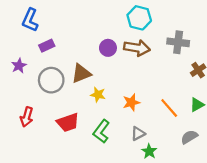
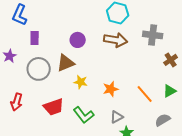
purple rectangle: (47, 46) -> (35, 38), turned -64
purple circle: (108, 48) -> (78, 40), moved
green L-shape: (101, 131) -> (84, 115), turned -75

